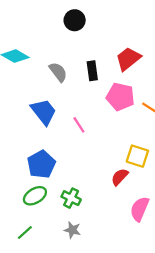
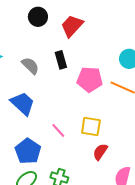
red trapezoid: (128, 59) -> (72, 26), moved
pink line: (79, 125) -> (58, 130), moved
yellow square: (137, 156) -> (91, 127), moved

